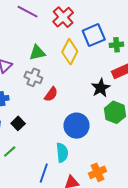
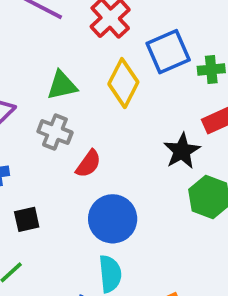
black square: (18, 123) -> (27, 219), turned 32
blue circle: (77, 126) -> (113, 219), moved

